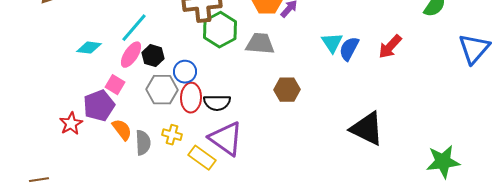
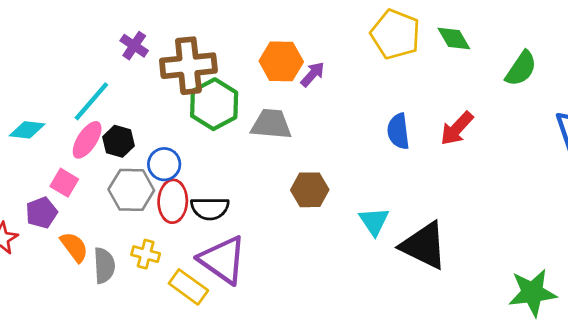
cyan triangle: (332, 43) -> (374, 221), moved
blue semicircle: (349, 49) -> (398, 131), turned -35
purple pentagon: (99, 106) -> (41, 213), size x0.7

